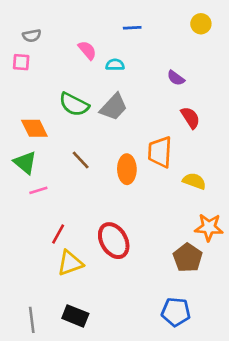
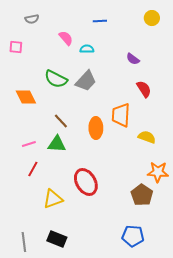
gray semicircle: (32, 36) -> (32, 19), moved
green triangle: (25, 163) -> (57, 144), moved, turned -36
red line: (58, 234) -> (33, 169), moved

